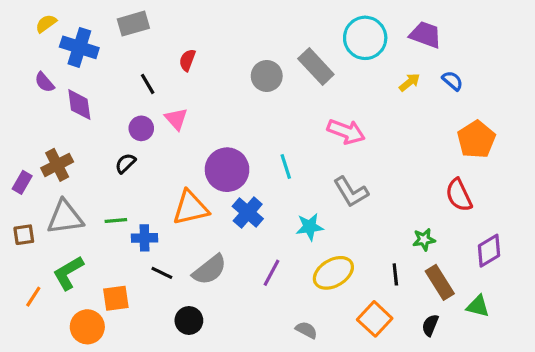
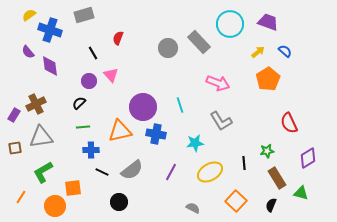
orange pentagon: (476, 139) -> (268, 79), moved
blue cross: (248, 213) -> (156, 134), turned -30
green line: (116, 220) -> (83, 127), moved
black line: (395, 274) -> (244, 163), moved
orange line: (33, 297) -> (21, 197), moved

